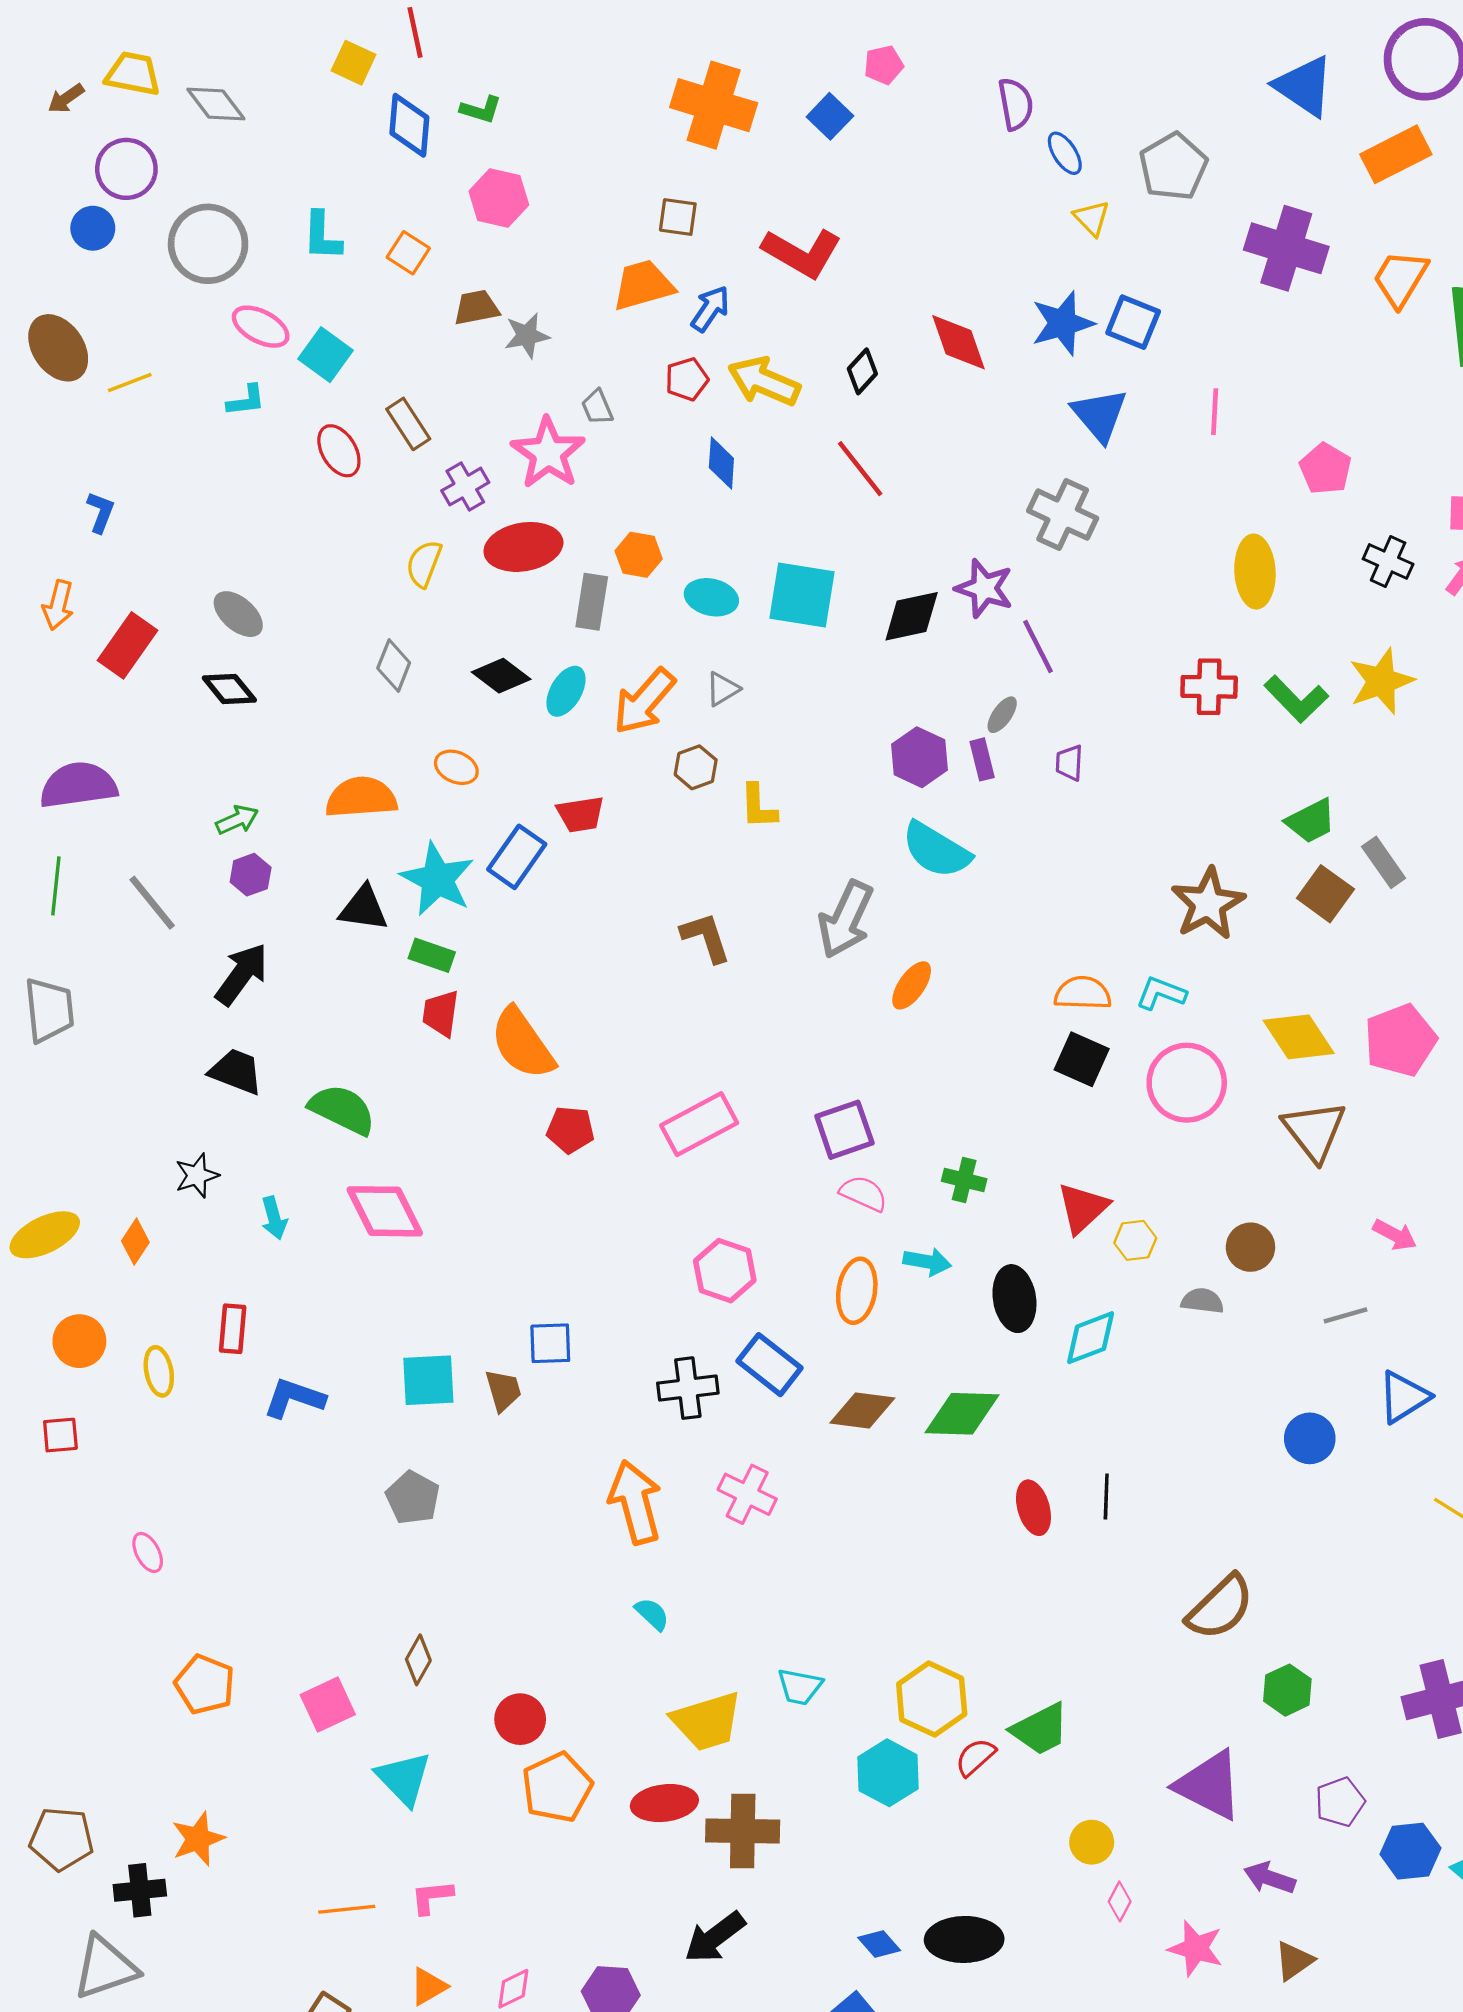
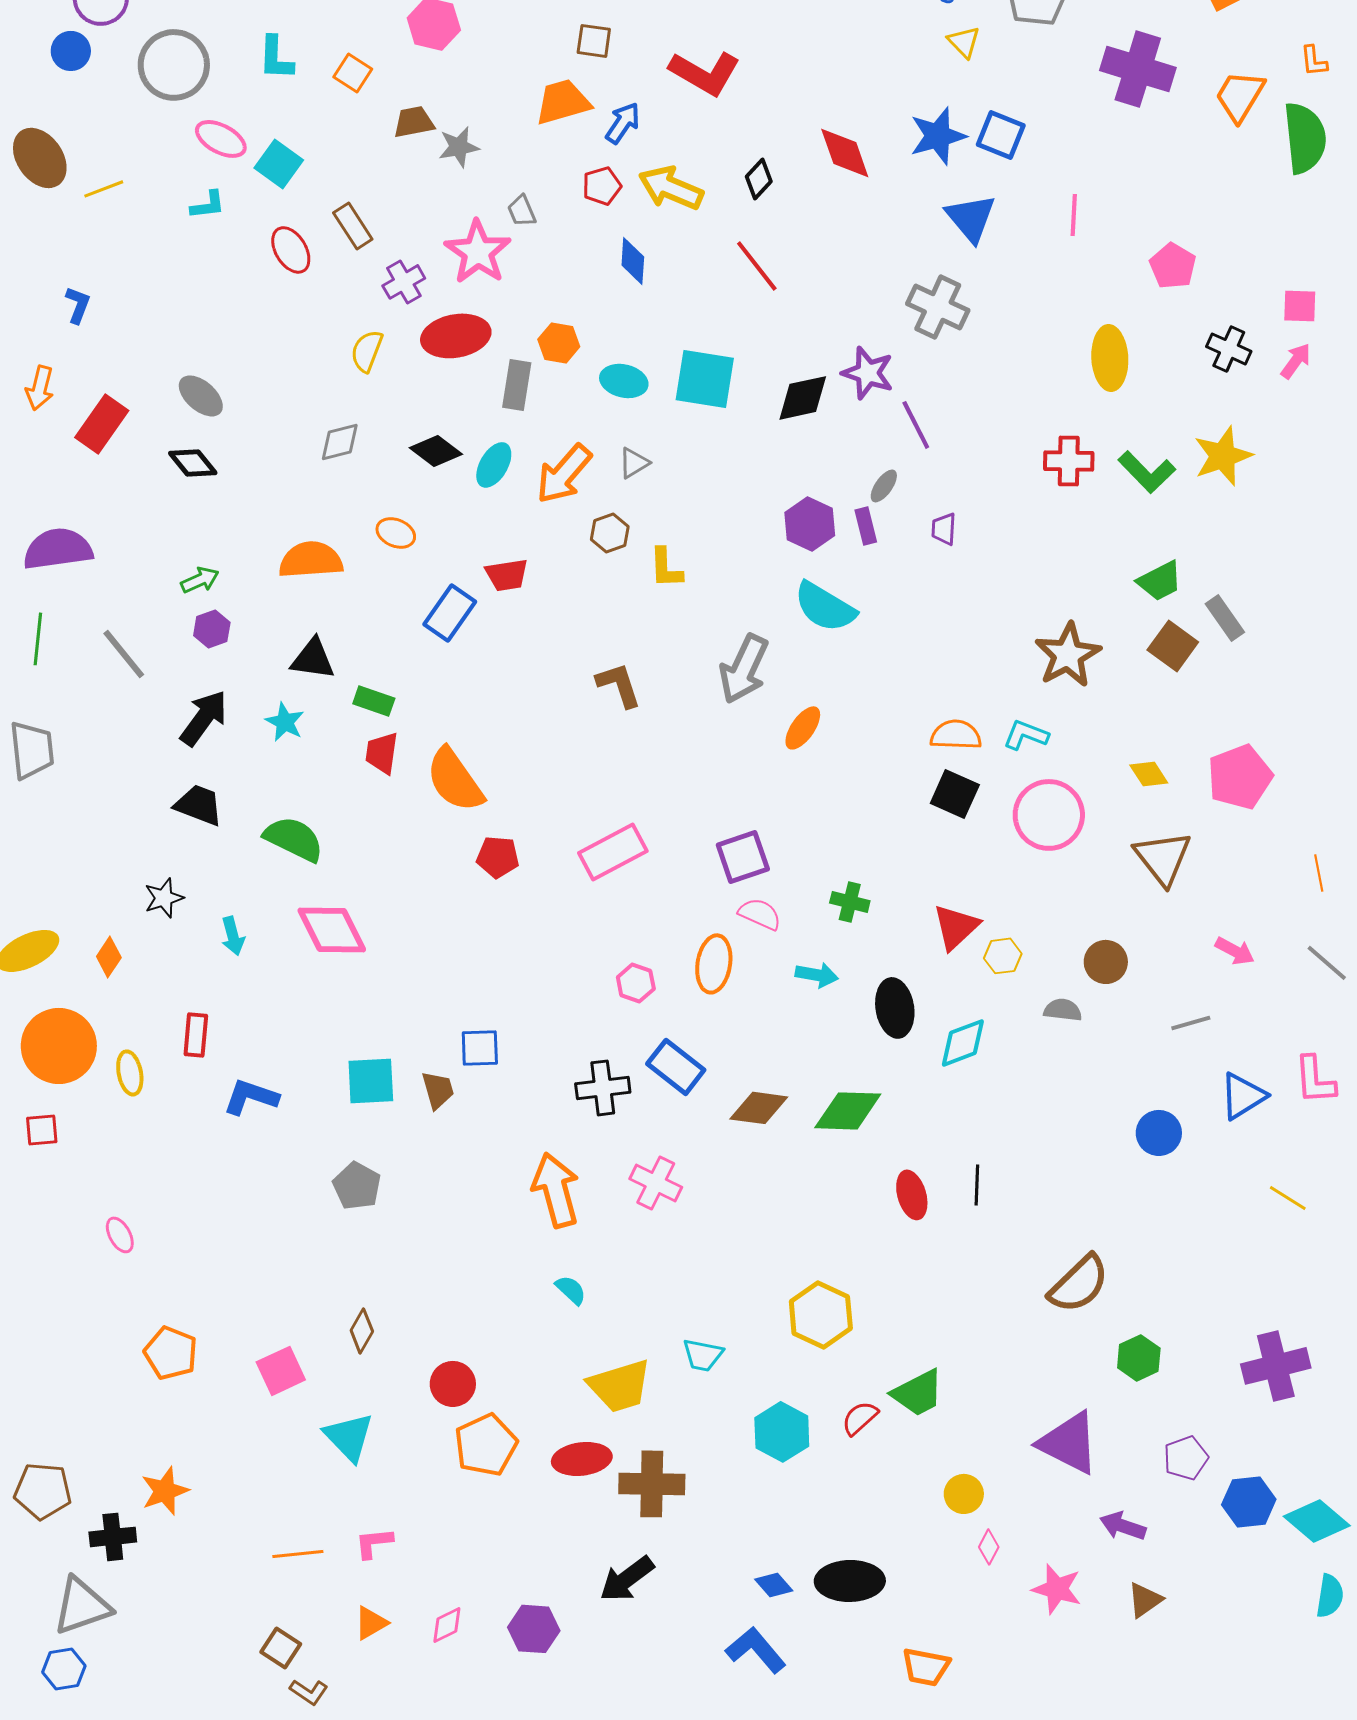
gray diamond: (394, 666) -> (340, 442), turned 54
cyan star: (437, 879) -> (285, 722), moved, size x0.6
yellow diamond: (1299, 1037) -> (1149, 774), size x0.6
pink hexagon: (725, 1271) -> (636, 983), size x0.7
orange ellipse: (857, 1291) -> (714, 964), moved
orange circle: (79, 1341) -> (59, 1046), size x1.6
yellow hexagon: (932, 1699) -> (821, 1315), moved

